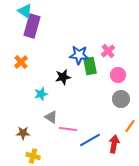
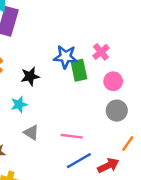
black star: (63, 77) -> (30, 76), moved
pink line: (68, 129) -> (72, 136), moved
red arrow: (114, 144) -> (108, 166), turned 54

